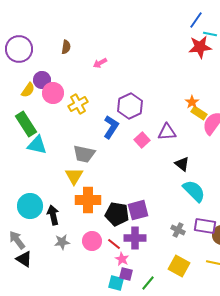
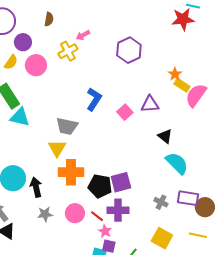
purple circle: (42, 80) -> (23, 42), moved
yellow cross: (78, 104) -> (68, 51), moved
purple hexagon: (130, 106) -> (129, 50), moved

